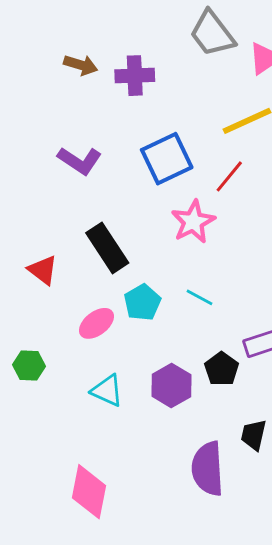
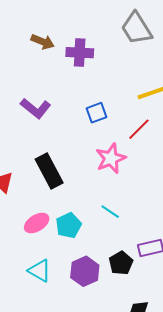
blue square: (167, 159) -> (96, 113), size x0.6
cyan pentagon: (142, 302) -> (69, 225), moved

